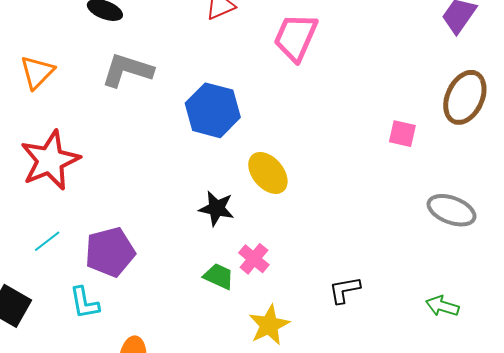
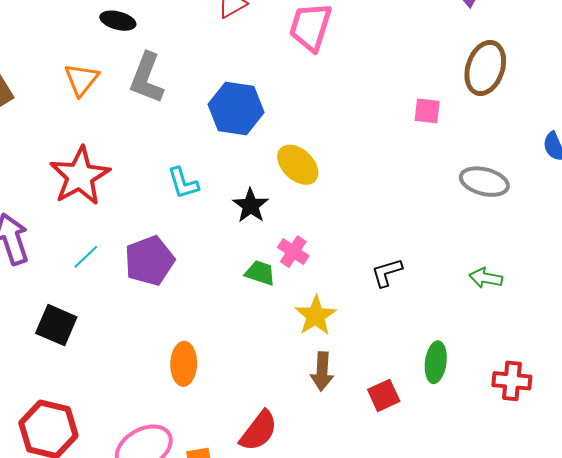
gray L-shape: (127, 70) -> (147, 78), turned -80
orange triangle: (37, 72) -> (81, 79), moved
black star: (217, 208) -> (251, 206), turned 30
cyan L-shape: (84, 303) -> (183, 183), moved

